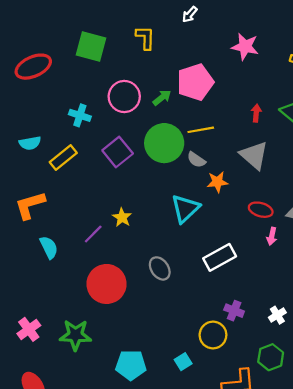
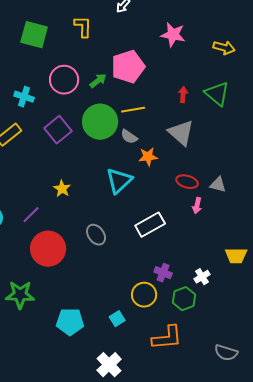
purple line: (93, 234) -> (31, 215), moved
green hexagon: (271, 357) -> (184, 299), moved

